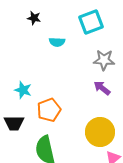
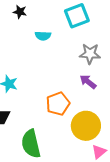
orange pentagon: (49, 110) -> (58, 104), moved

